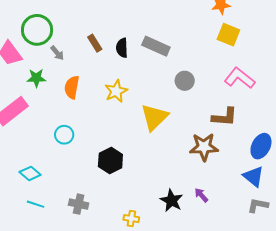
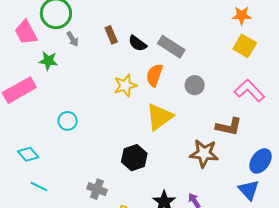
black semicircle: (122, 48) -> (137, 43), turned -60
orange semicircle: (72, 87) -> (154, 75), moved
black hexagon: (110, 160) -> (134, 158), moved
cyan line: (36, 204) -> (39, 186), moved
gray cross: (79, 204) -> (97, 189), moved

